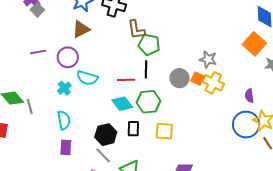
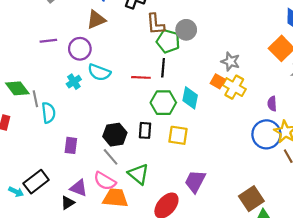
gray circle: (179, 78) -> (186, 30), moved
cyan diamond: (122, 104) -> (190, 98), moved, turned 45
cyan semicircle: (64, 120) -> (49, 113), moved

